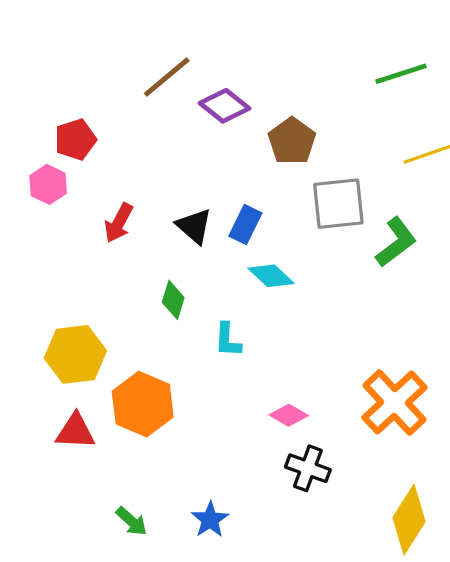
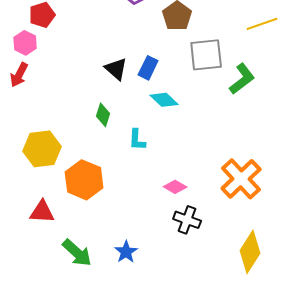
red arrow: (119, 223) -> (19, 75), moved
red triangle: (75, 431) -> (42, 212), moved
green arrow: (132, 521) -> (77, 253), size x1.5

